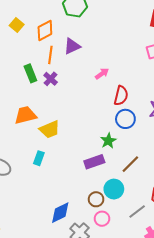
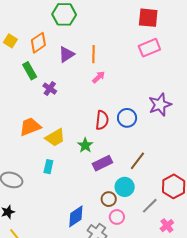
orange line: (50, 55) -> (93, 54), moved
green rectangle: (30, 73) -> (30, 71), moved
red semicircle: (121, 96) -> (102, 120), moved
green star: (108, 141) -> (85, 145), moved

